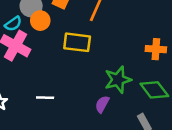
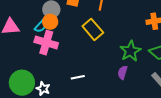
orange circle: (40, 21) -> (50, 22), moved
yellow rectangle: (77, 42) -> (93, 29), turned 55

